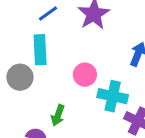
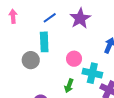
green arrow: (58, 115) -> (69, 86), moved

